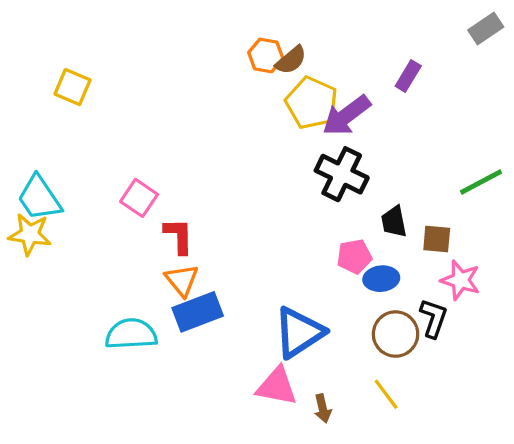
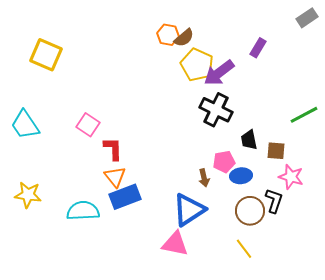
yellow square: (73, 87) -> (46, 55), size x1.4
yellow star: (30, 234) -> (28, 195), moved
brown arrow: (323, 408) -> (204, 178), moved

